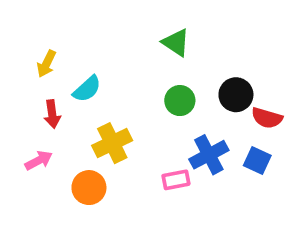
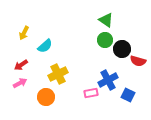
green triangle: (176, 42) -> (106, 20), moved
green circle: (180, 101) -> (105, 40), moved
red arrow: (52, 114) -> (21, 65), moved, turned 64
blue square: (257, 160) -> (128, 95), moved

